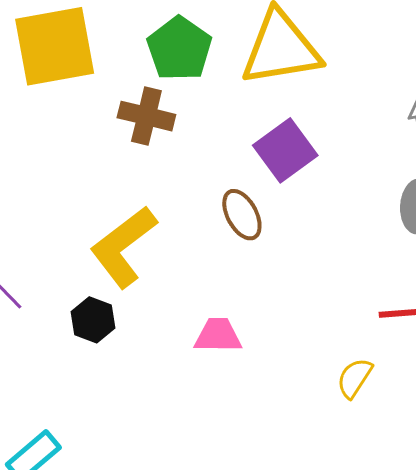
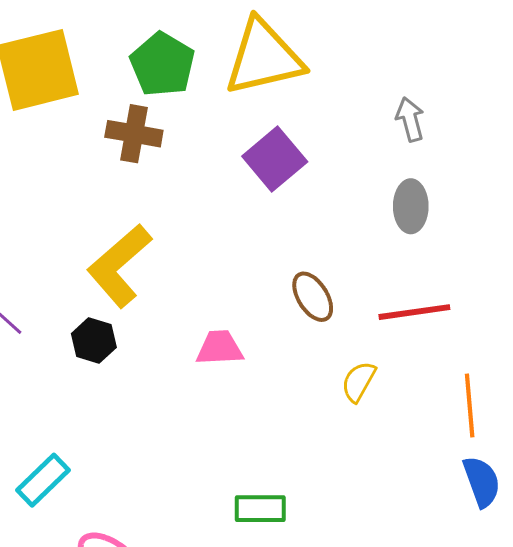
brown ellipse: (242, 215) -> (313, 297), moved

